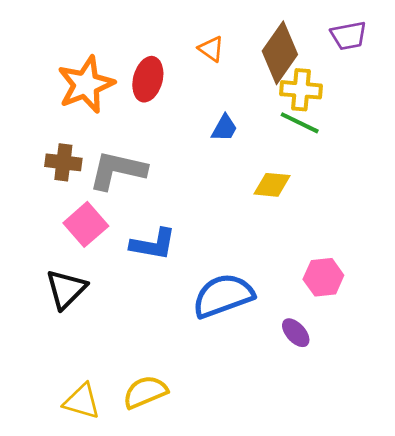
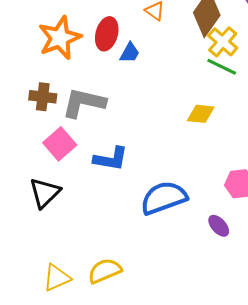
yellow cross: (301, 90) -> (223, 42), turned 36
blue trapezoid: (224, 128) -> (130, 53), moved
yellow triangle: (82, 401) -> (57, 278), turned -40

